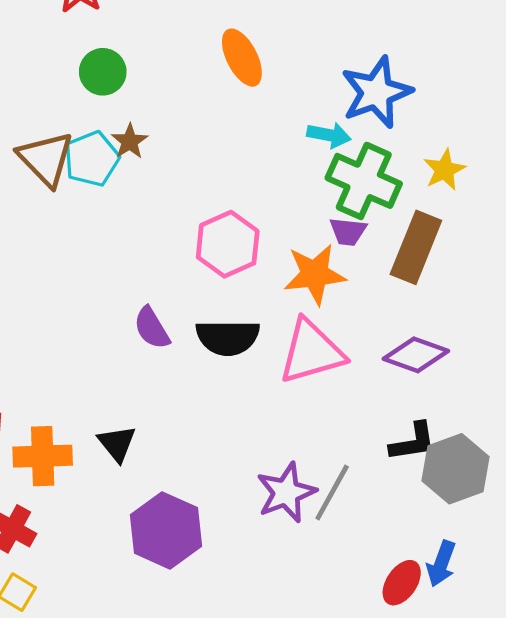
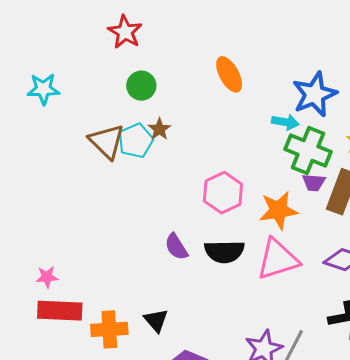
purple trapezoid: (348, 232) -> (314, 182), moved

